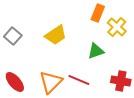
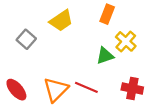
yellow cross: (117, 27) -> (126, 41), moved
yellow trapezoid: (56, 35) -> (61, 21), moved
gray square: (13, 36) -> (26, 39), moved

